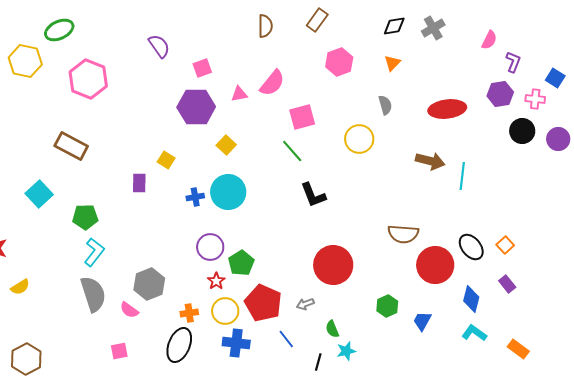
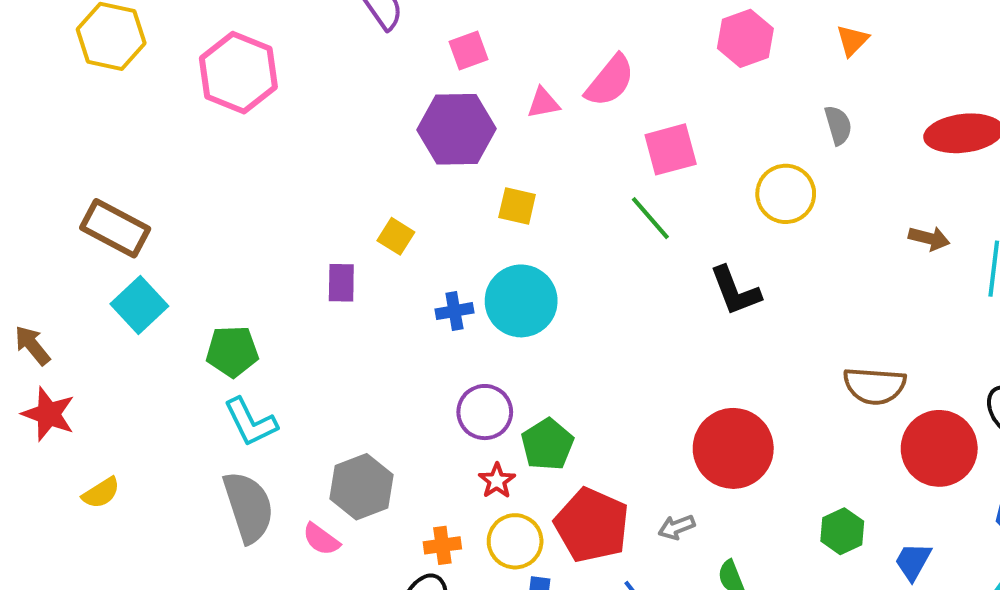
yellow square: (226, 145) -> (517, 206), turned -30
brown rectangle: (71, 146) -> (115, 228), moved
brown arrow: (430, 161) -> (929, 238), size x0.7
black L-shape: (313, 195) -> (735, 291), moved
cyan L-shape: (94, 252) -> (250, 422), turned 116

